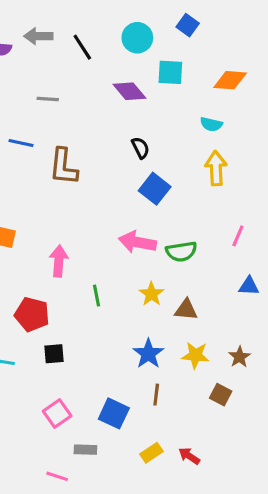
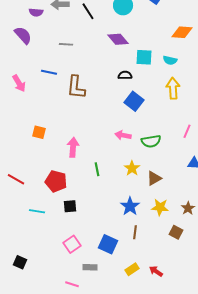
cyan square: (170, 72) -> (144, 57), moved
black semicircle: (140, 148) -> (125, 75), turned -64
pink arrow: (137, 242) -> (123, 135), size x0.7
brown triangle: (186, 310) -> (154, 178), turned -35

